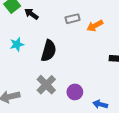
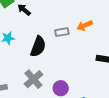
gray rectangle: (73, 19) -> (62, 32), moved

